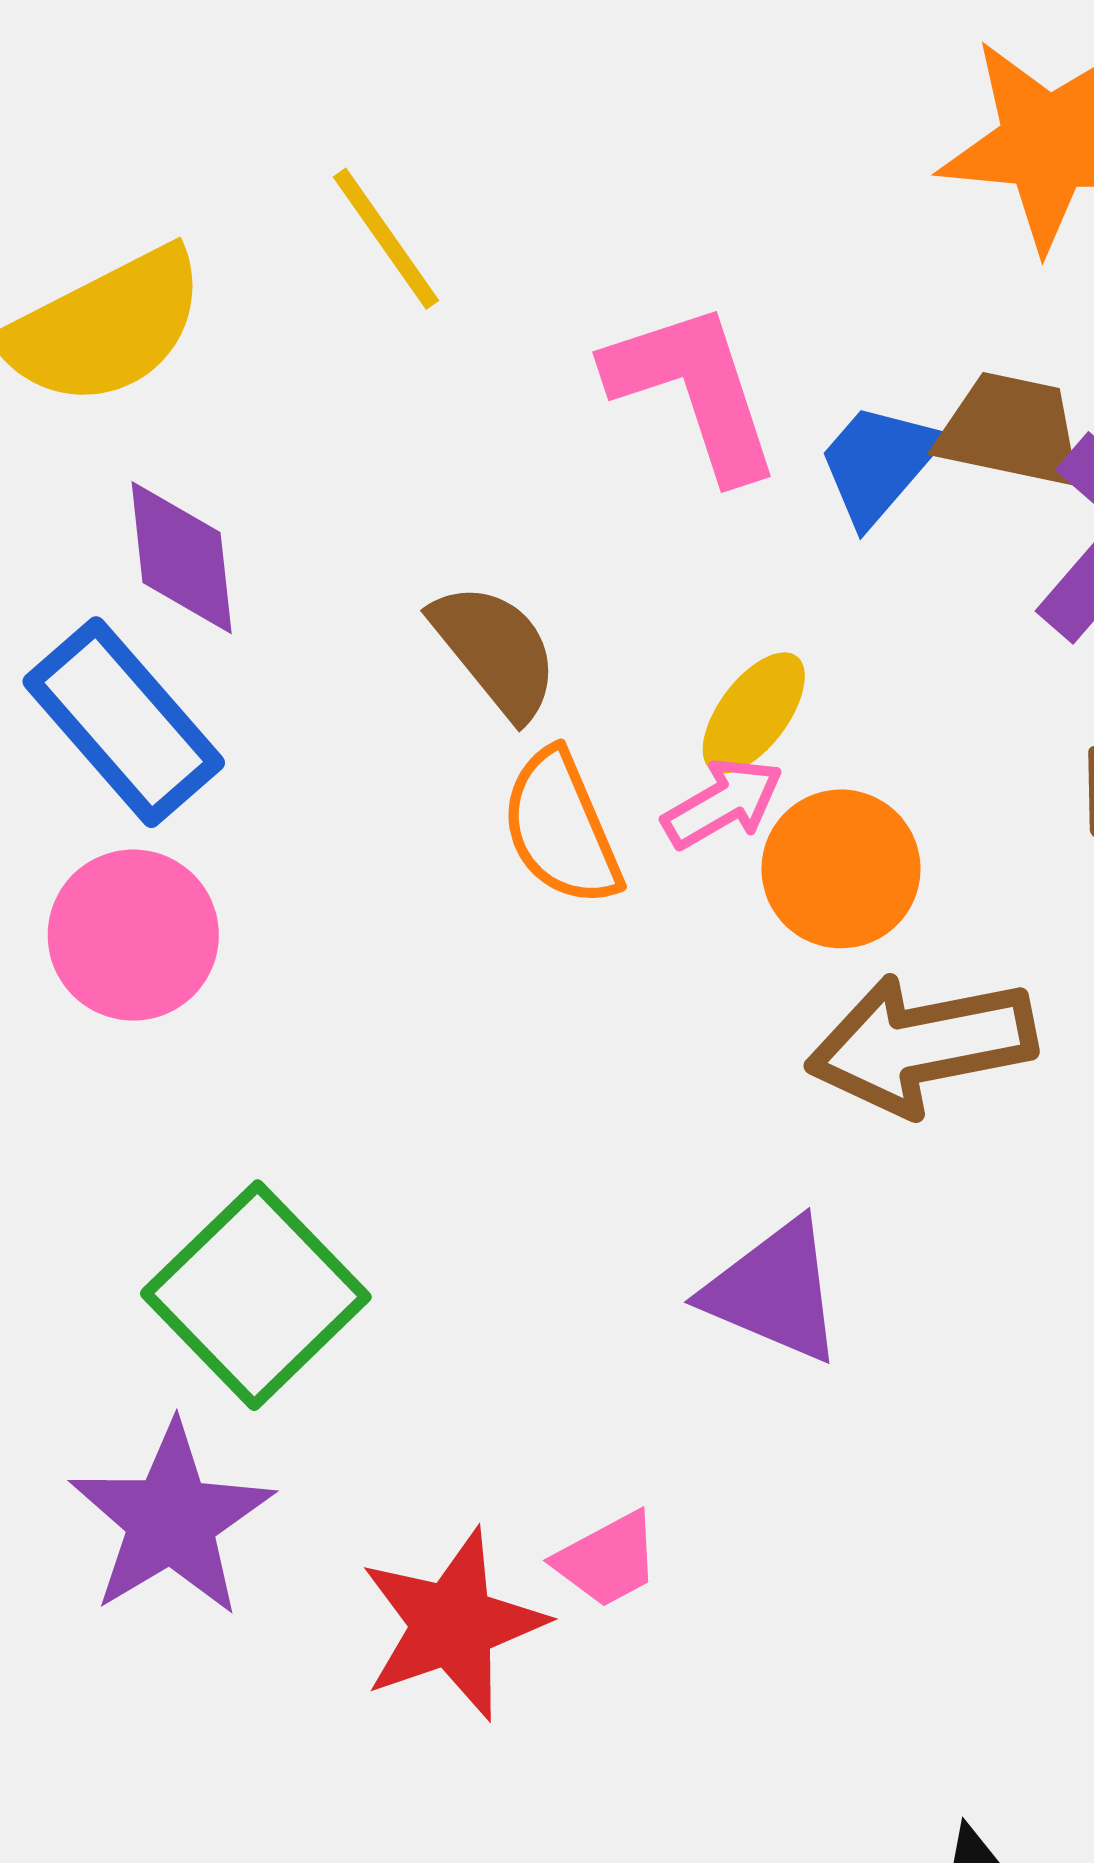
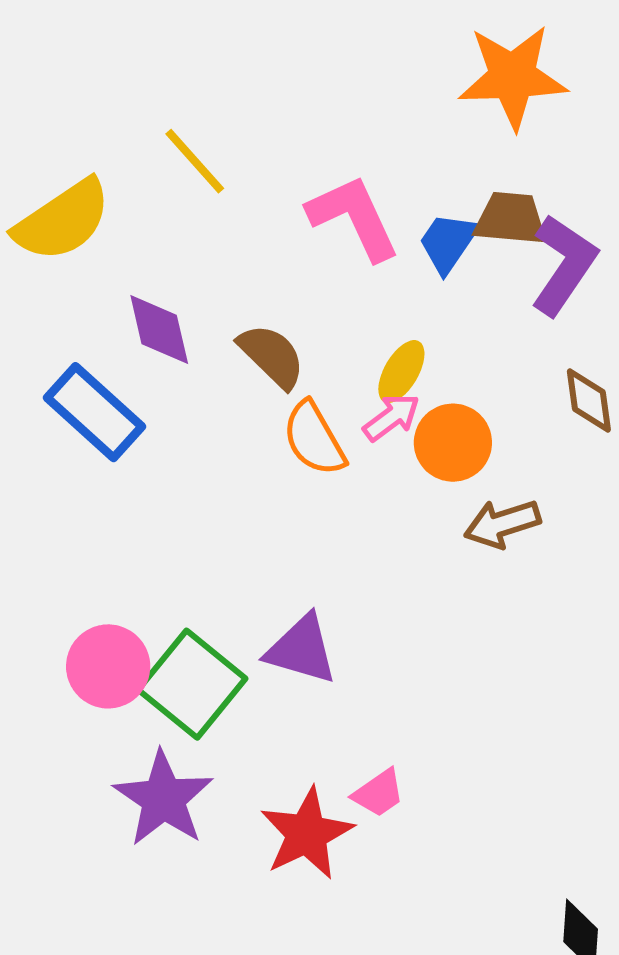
purple diamond: (182, 558) -> (159, 329), moved
pink circle: (133, 935) -> (108, 666), moved
brown arrow: (921, 1044) -> (502, 524), size x0.7
purple triangle: (774, 1291) -> (302, 649), moved

